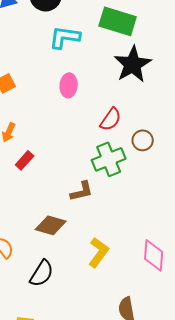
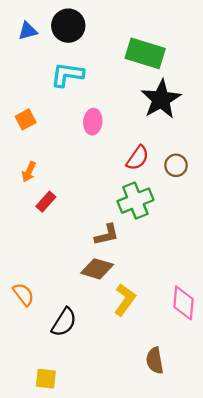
cyan L-shape: (65, 37) -> (67, 75), moved
brown circle: (143, 140) -> (176, 165), moved
brown diamond: (51, 225) -> (97, 269), moved

